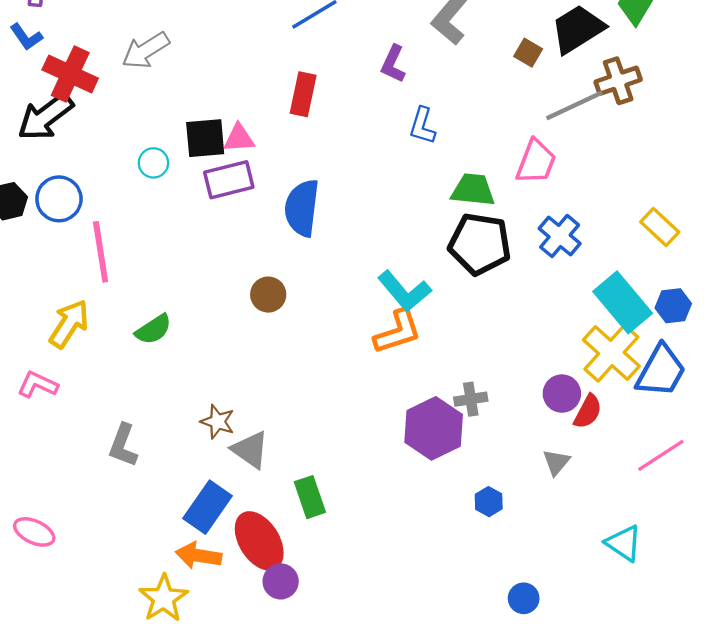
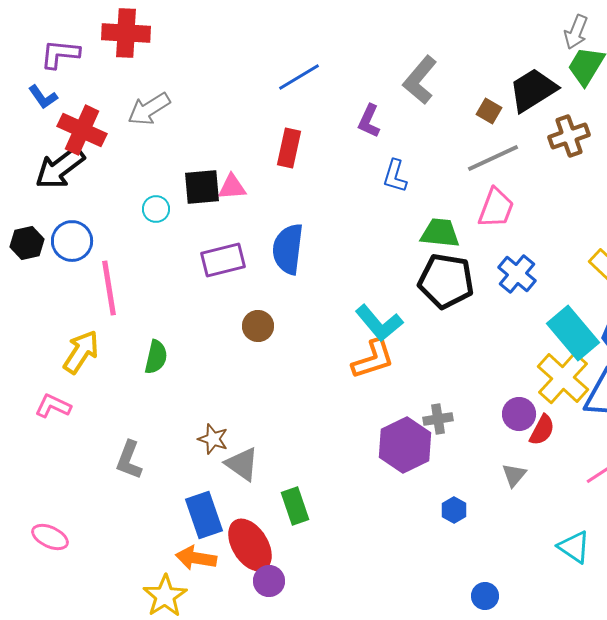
gray line: (574, 106) -> (493, 158), moved
purple rectangle: (229, 180) -> (223, 260), moved
green semicircle: (153, 329) -> (156, 357), turned -44
blue rectangle: (207, 507) -> (204, 515), turned -54

